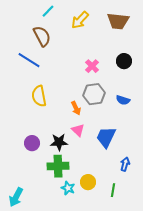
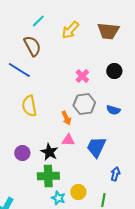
pink triangle: (78, 130) -> (68, 140), turned -40
black star: (59, 142) -> (49, 152), turned 30

